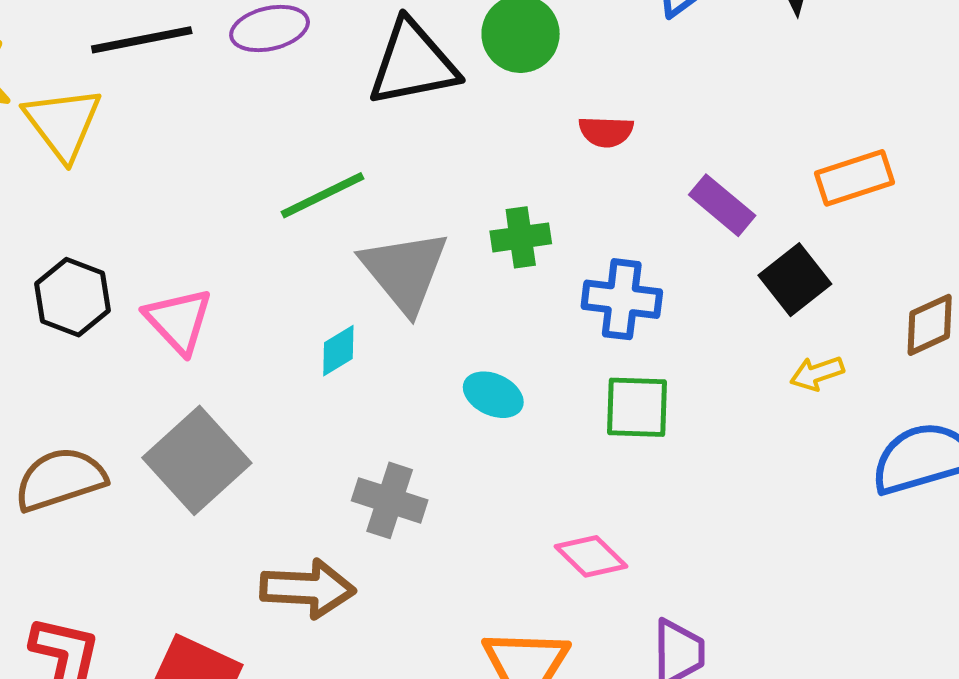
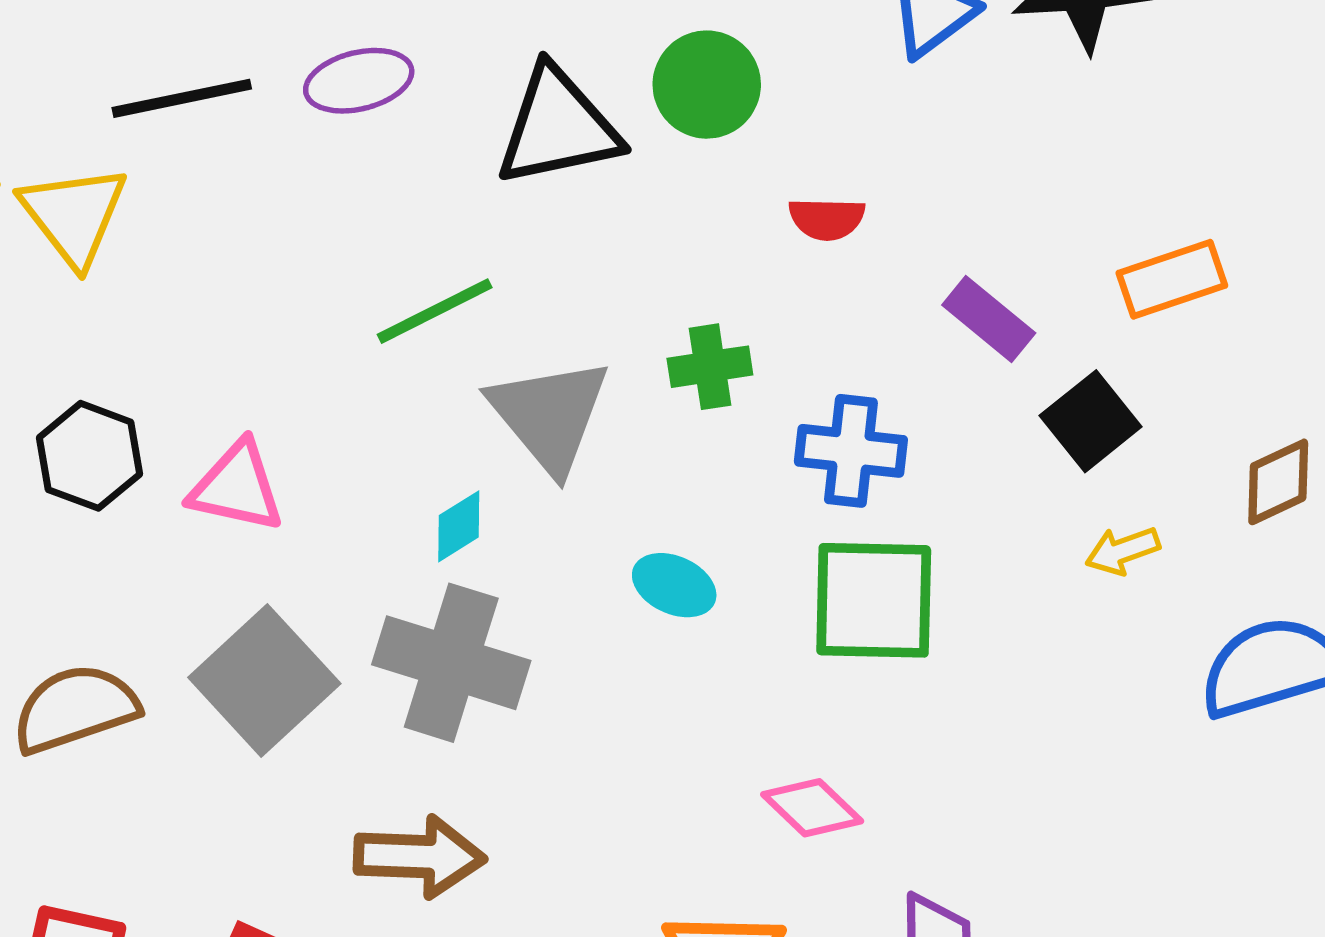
pink triangle: (179, 321) -> (237, 487), turned -34
green square: (637, 407) -> (874, 600), size x1.4
gray cross: (390, 500) -> (451, 663), moved, size x1.5

